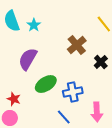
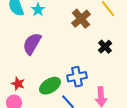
brown cross: (77, 45) -> (81, 19), moved
green ellipse: (46, 84) -> (50, 86), moved

